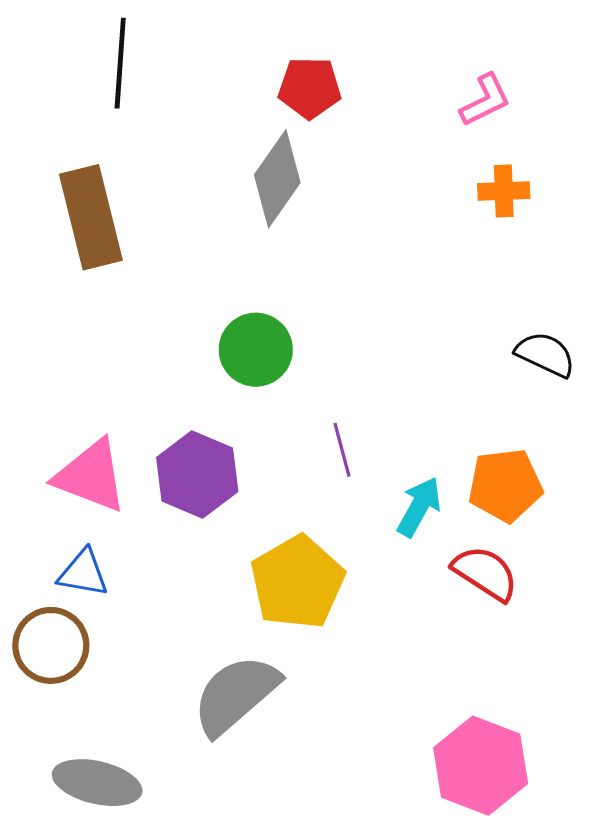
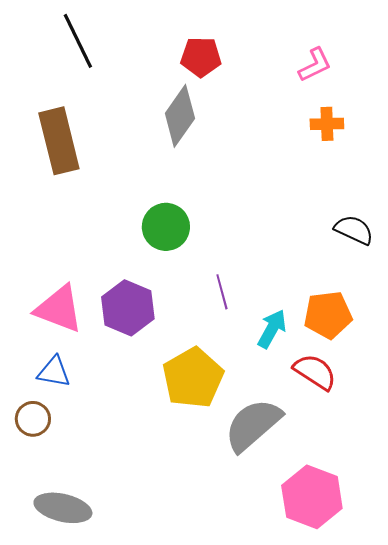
black line: (120, 63) -> (78, 41), turned -30
brown circle: (51, 645) -> (33, 419), size x0.7
gray semicircle: (236, 695) -> (253, 425), moved

